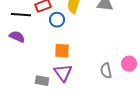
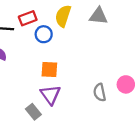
gray rectangle: (42, 81) -> (33, 112), moved, turned 40

